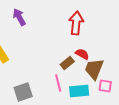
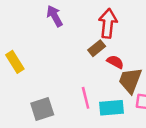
purple arrow: (19, 17) -> (55, 16), moved
brown rectangle: (67, 63) -> (97, 48), moved

